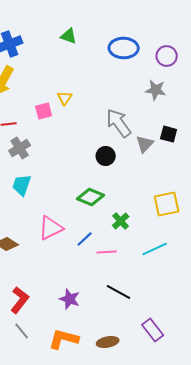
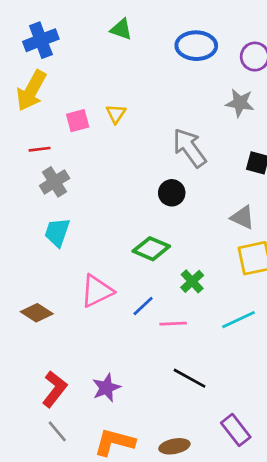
pink square: (44, 111) -> (78, 121), moved
gray triangle: (145, 144) -> (243, 217), moved, turned -48
purple star: (70, 299) -> (106, 388), moved, turned 30

